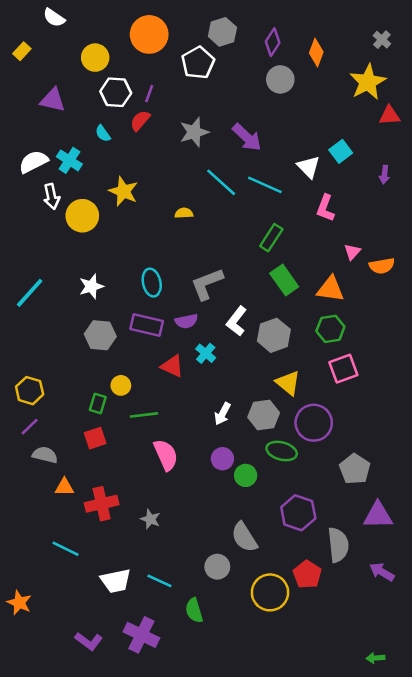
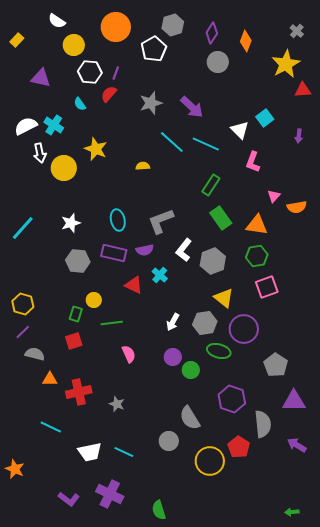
white semicircle: (54, 18) -> (57, 21), moved
pink semicircle: (166, 455) -> (129, 354), size x0.7
green semicircle: (194, 610) -> (159, 510), moved

